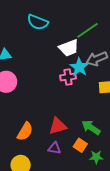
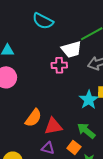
cyan star: (79, 67) -> (89, 100), moved
pink cross: (68, 77) -> (59, 65), moved
orange semicircle: (25, 131) -> (33, 118), moved

